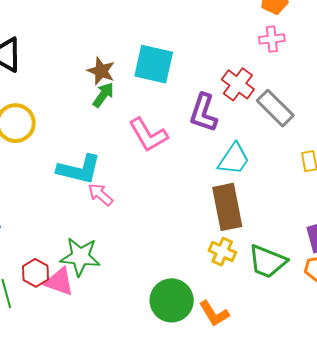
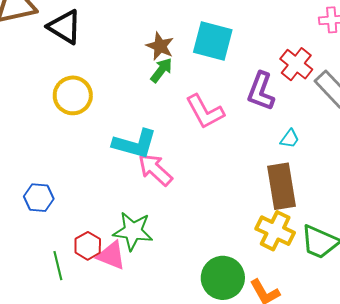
cyan trapezoid: (234, 159) -> (290, 139), size x0.6
pink arrow: (101, 195) -> (155, 170), size x1.4
yellow cross: (222, 252) -> (275, 231), size x1.4

